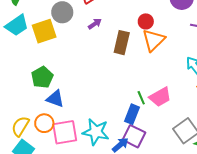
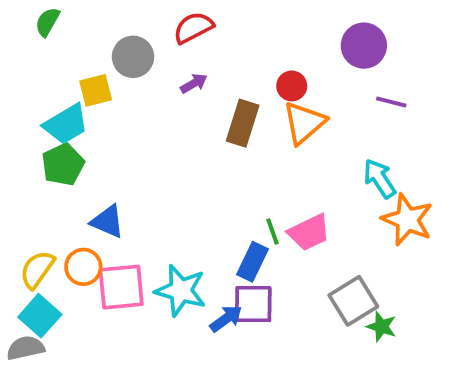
cyan trapezoid: (17, 25) -> (66, 124), moved
yellow square: (44, 31) -> (96, 90), size x0.7
green pentagon: (42, 77) -> (63, 164), moved
purple square: (134, 136) -> (253, 304), turned -30

